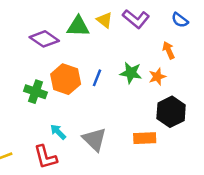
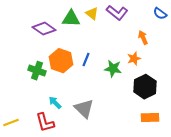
blue semicircle: (180, 20) -> (160, 14), moved
green star: (131, 73) -> (113, 69), moved
orange rectangle: (145, 138) -> (150, 118), moved

